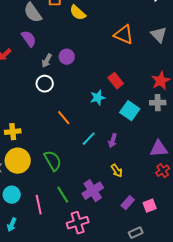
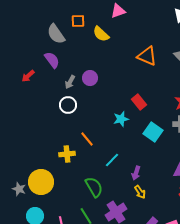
yellow cross: (13, 132) -> (67, 154), moved
purple arrow: (113, 141) -> (136, 173), moved
green semicircle: (53, 161) -> (94, 187), moved

